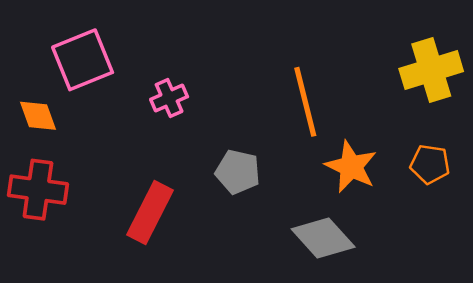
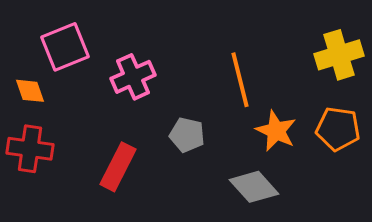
pink cross: (169, 98) -> (133, 77), size x1.5
orange pentagon: (430, 164) -> (338, 129), size x1.4

